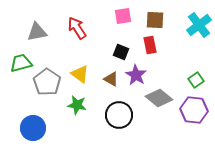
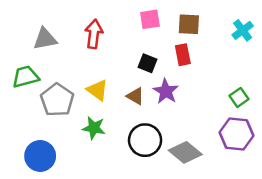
cyan cross: (199, 25) -> (243, 30), size x0.7
red arrow: (77, 28) -> (94, 34), turned 40
gray diamond: (159, 98) -> (185, 152), moved

